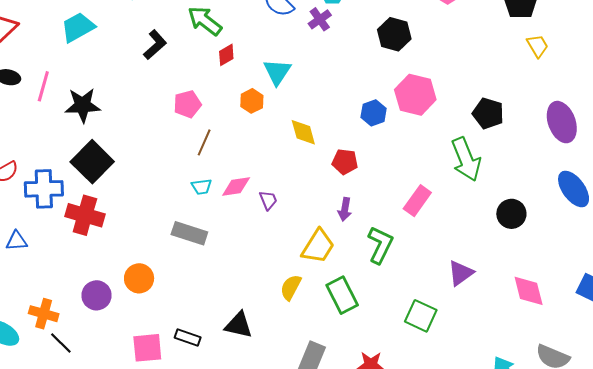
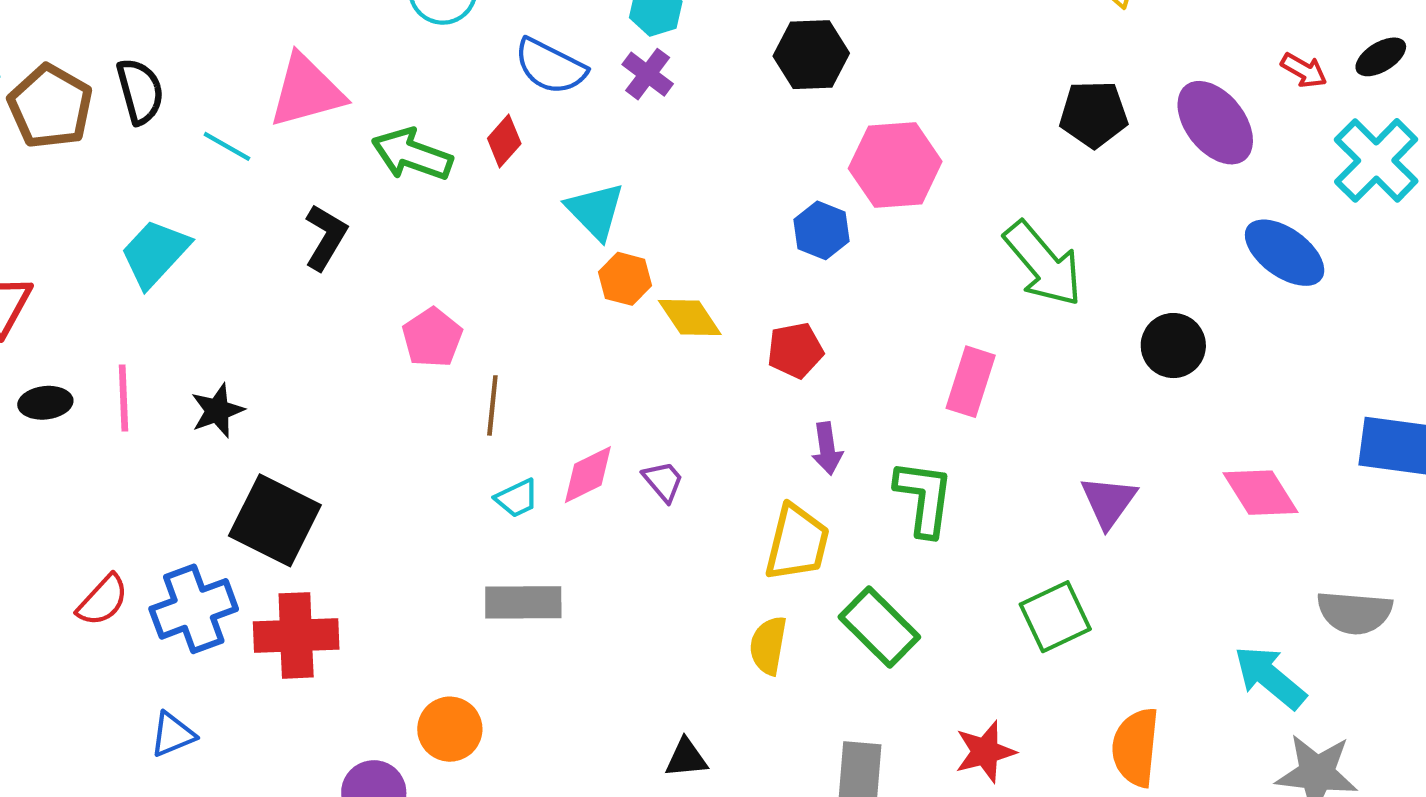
red diamond: (226, 55) -> (504, 141), moved
orange hexagon: (252, 101) -> (625, 279), moved
black star: (83, 105) -> (217, 411), size x0.7
black pentagon: (488, 113) -> (1094, 114), moved
green square: (421, 316) -> (1055, 617), turned -32
black triangle: (239, 325) -> (686, 758), size x0.7

